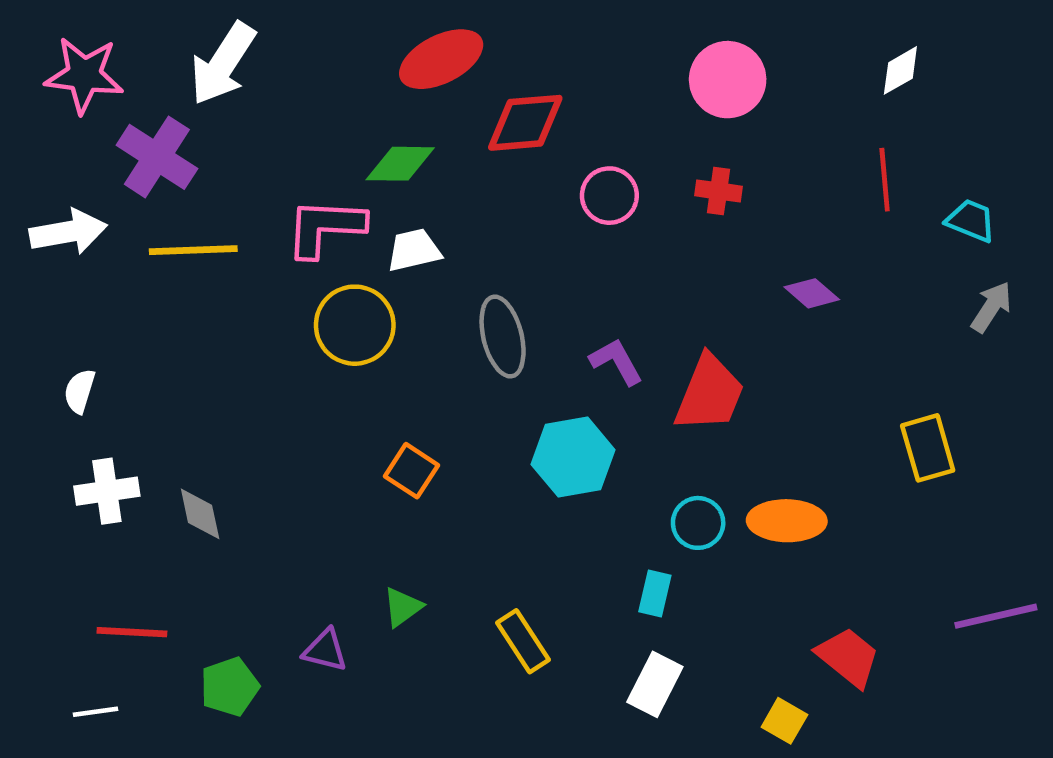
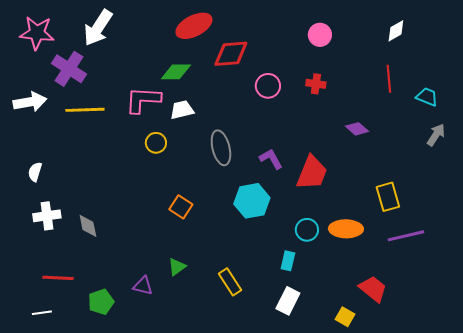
pink circle: (728, 80) -> (320, 35), size x0.7
yellow circle: (355, 325) -> (156, 143), size x0.6
yellow rectangle: (928, 448) -> (388, 197), moved
purple line: (996, 616) -> (406, 236), moved

